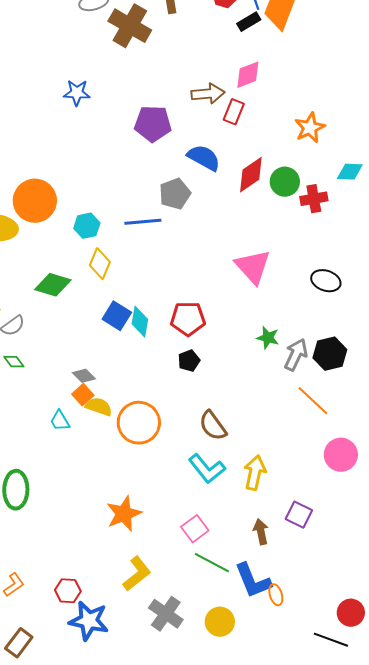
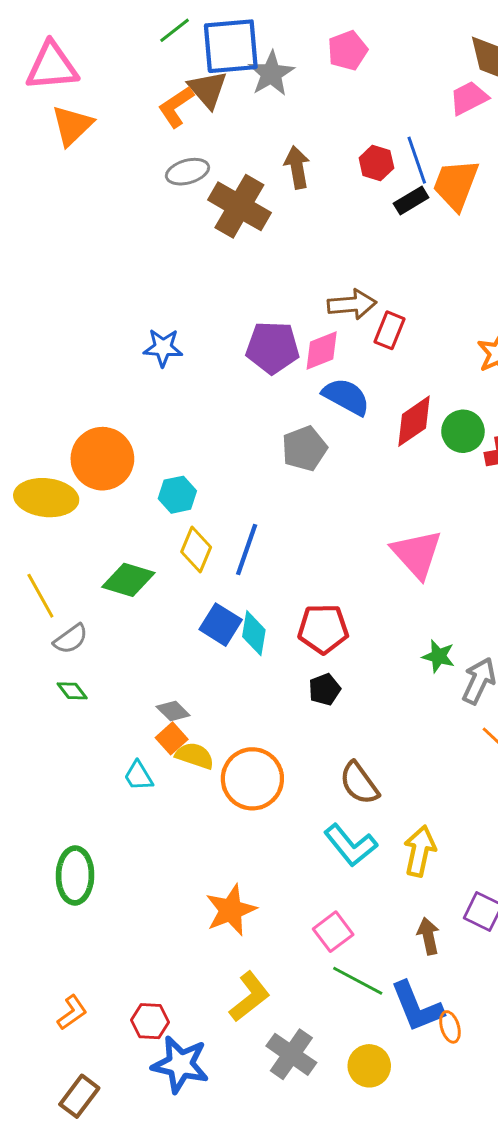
pink diamond: (248, 75) -> (322, 350), moved
blue star: (77, 93) -> (163, 348), moved
blue line: (143, 222) -> (247, 550), moved, turned -66

